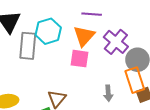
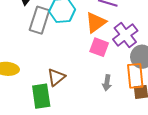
pink square: (79, 59) -> (99, 47), moved

